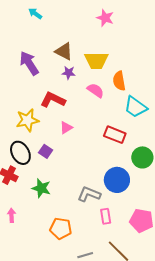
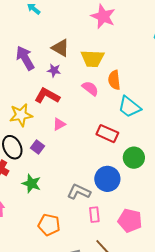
pink star: (105, 18) -> (103, 16), size x1.4
purple star: (69, 73) -> (54, 70), moved

